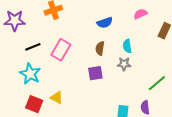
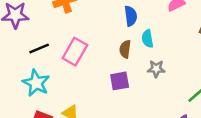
blue semicircle: (105, 23) -> (131, 16), turned -77
cyan semicircle: (127, 46) -> (147, 39), moved

